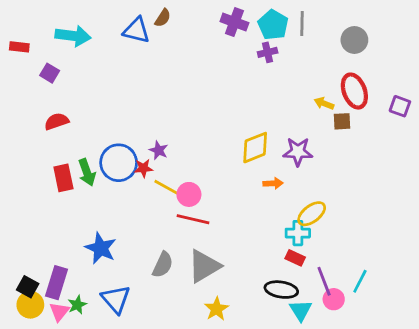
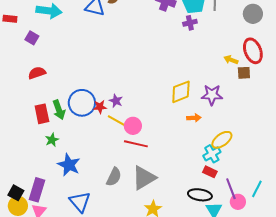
purple star: (159, 150) -> (116, 101), moved
cyan cross: (298, 233) -> (212, 154), turned -30
green star: (77, 305) -> (52, 140), moved

